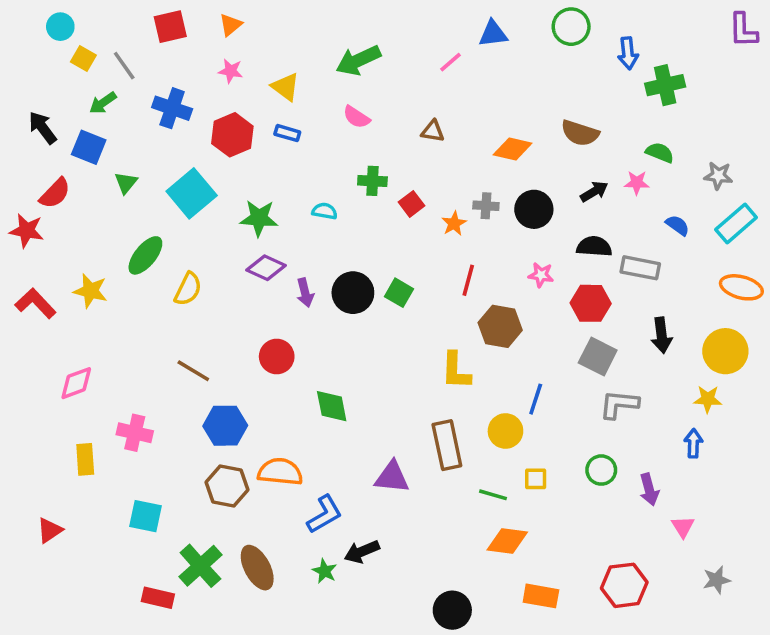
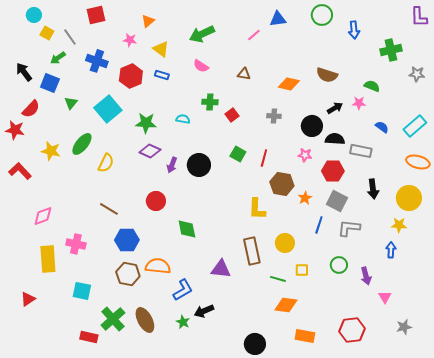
orange triangle: (231, 25) -> (148, 21), moved
green cross: (665, 85) -> (391, 50), moved
gray star: (718, 176) -> (417, 74), moved
black circle: (534, 209) -> (312, 126), moved
orange star: (454, 223) -> (305, 198), moved
yellow star: (90, 291) -> (51, 151), moved
purple arrow: (305, 293) -> (172, 165), turned 35
green square: (399, 293) -> (238, 154), moved
blue line: (536, 399) -> (319, 225), moved
yellow rectangle: (85, 459) -> (48, 259), size x1.5

